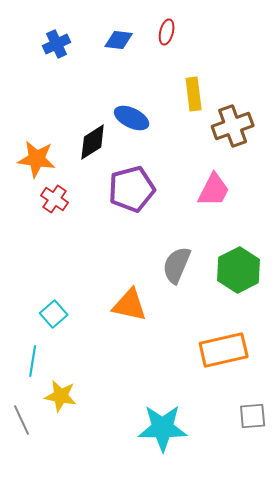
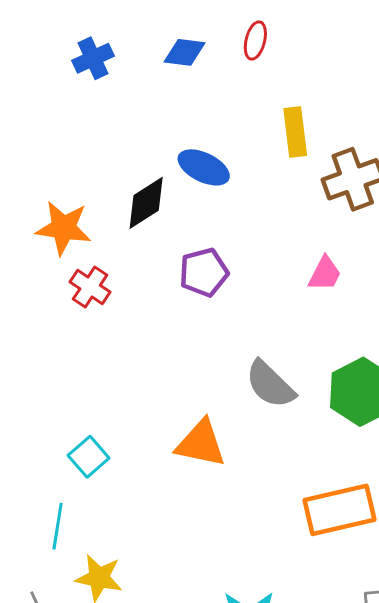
purple pentagon: (132, 189) -> (204, 272), size x0.7
pink trapezoid: (214, 190) -> (325, 274), size x0.7
gray semicircle: (177, 265) -> (270, 384), turned -69

